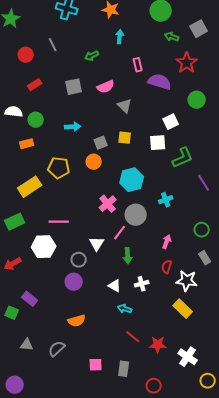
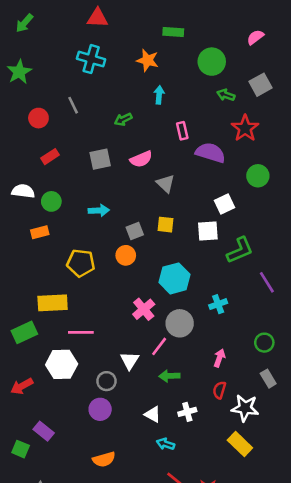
yellow rectangle: (30, 187) -> (53, 303), moved, turned 30
green arrow: (128, 256) -> (169, 376), turned 91

